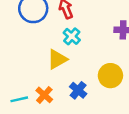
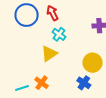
blue cross: (78, 90) -> (84, 83), moved

